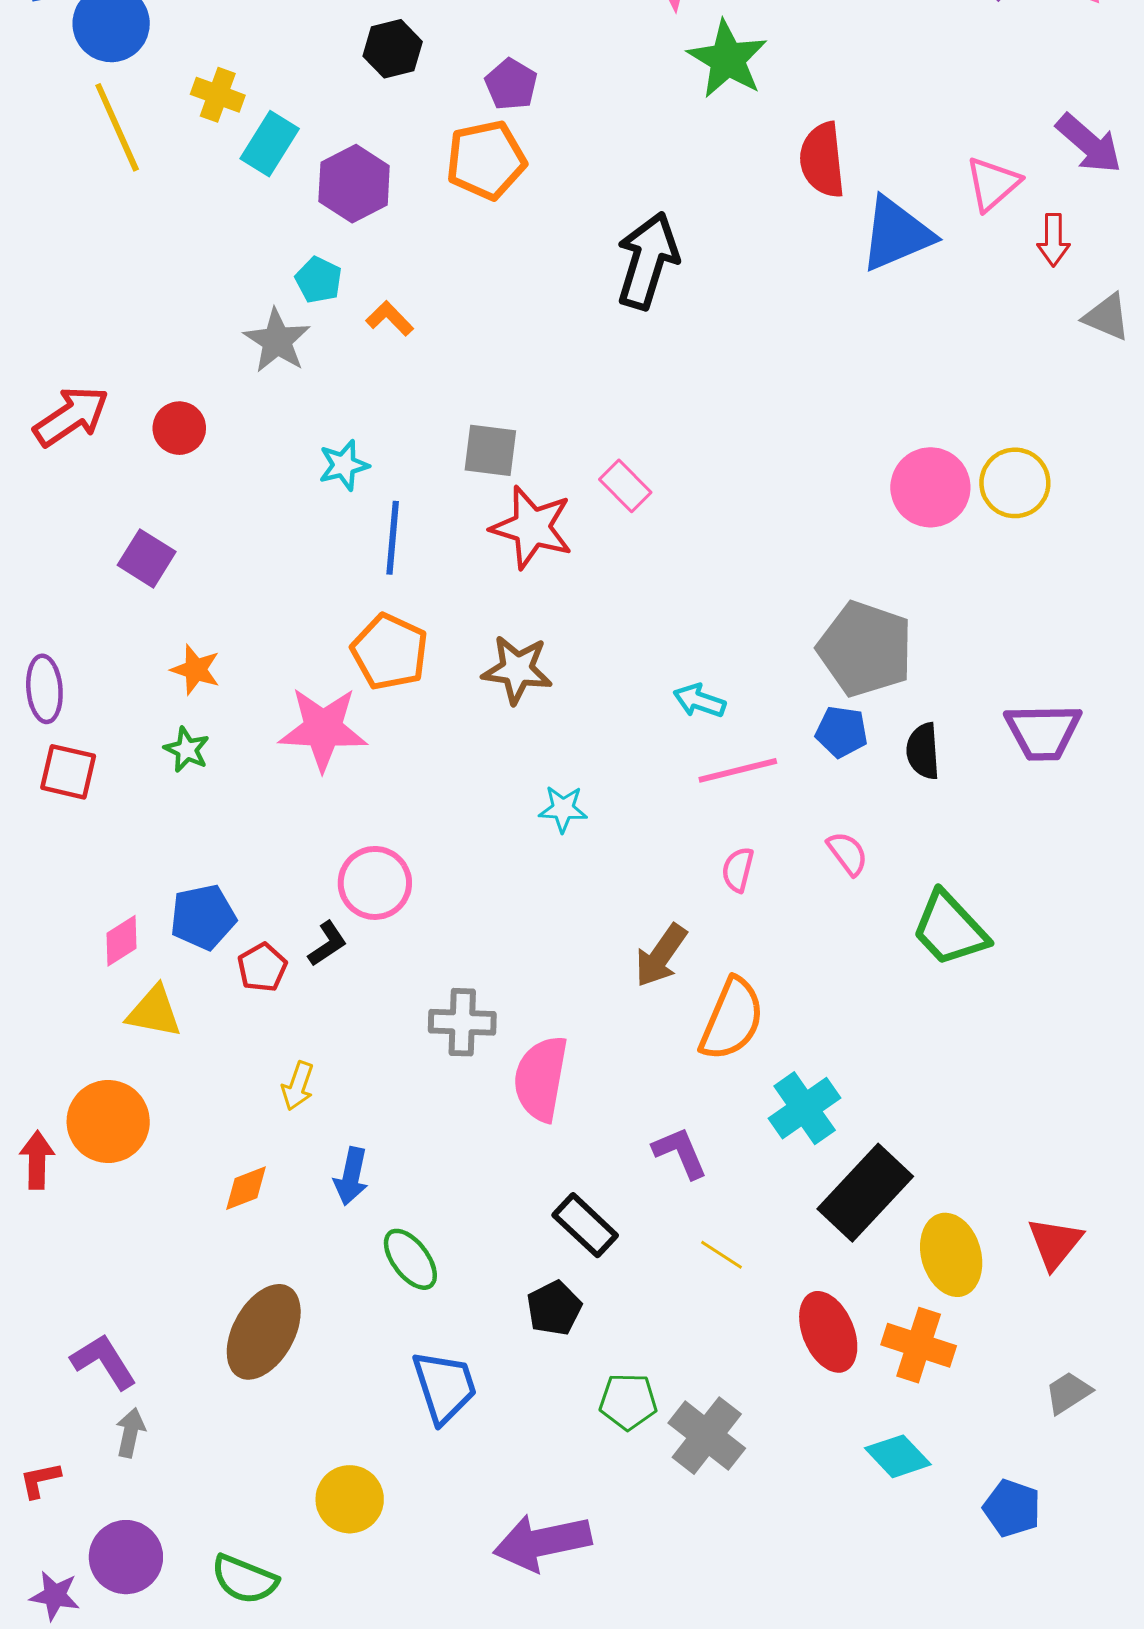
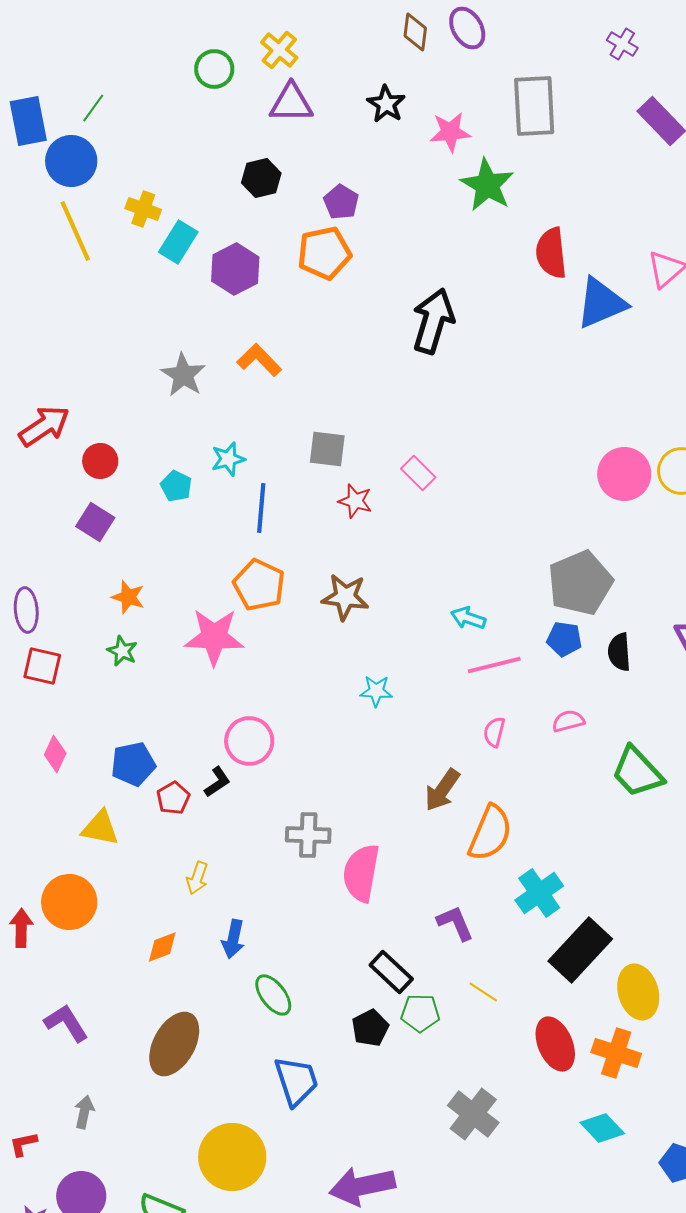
cyan pentagon: (319, 280) -> (176, 486), moved
orange L-shape: (390, 318) -> (259, 360), size x1.4
red circle: (179, 428) -> (100, 461), moved
red star: (532, 527) -> (355, 501), size x0.6
gray pentagon: (865, 649) -> (580, 583), turned 30
pink semicircle: (847, 853) -> (568, 721), turned -68
pink diamond: (121, 941) -> (55, 754), moved, turned -33
purple L-shape: (104, 1362) -> (66, 1023), moved
green pentagon: (628, 1402) -> (420, 1013), moved
yellow circle: (350, 1499) -> (232, 1157), size x1.5

